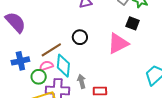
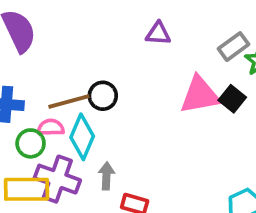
black circle: (80, 37) -> (103, 96), moved
pink triangle: (118, 43) -> (200, 95), moved

